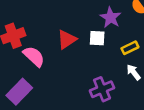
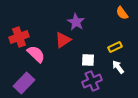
purple star: (110, 17) -> (76, 22), moved
white square: (97, 38) -> (88, 60), moved

